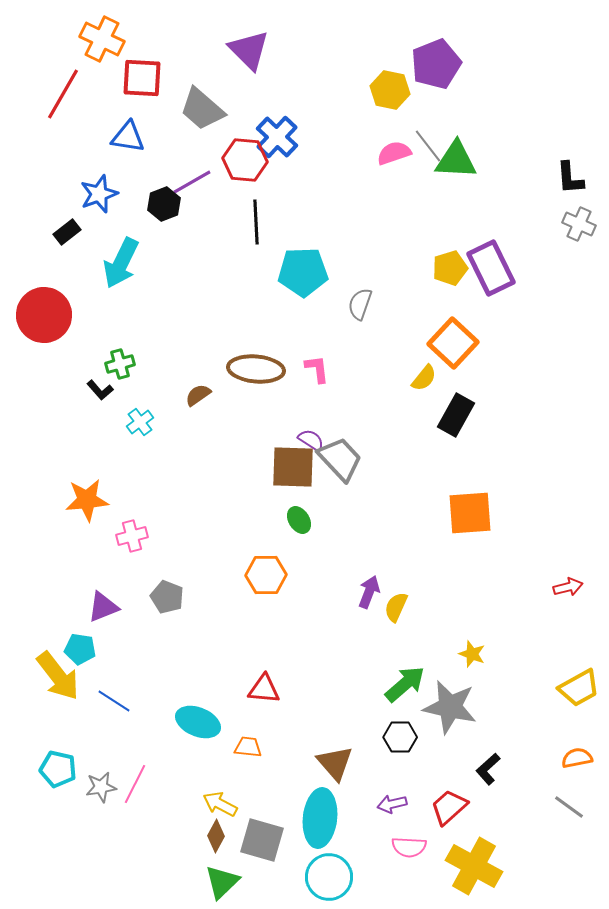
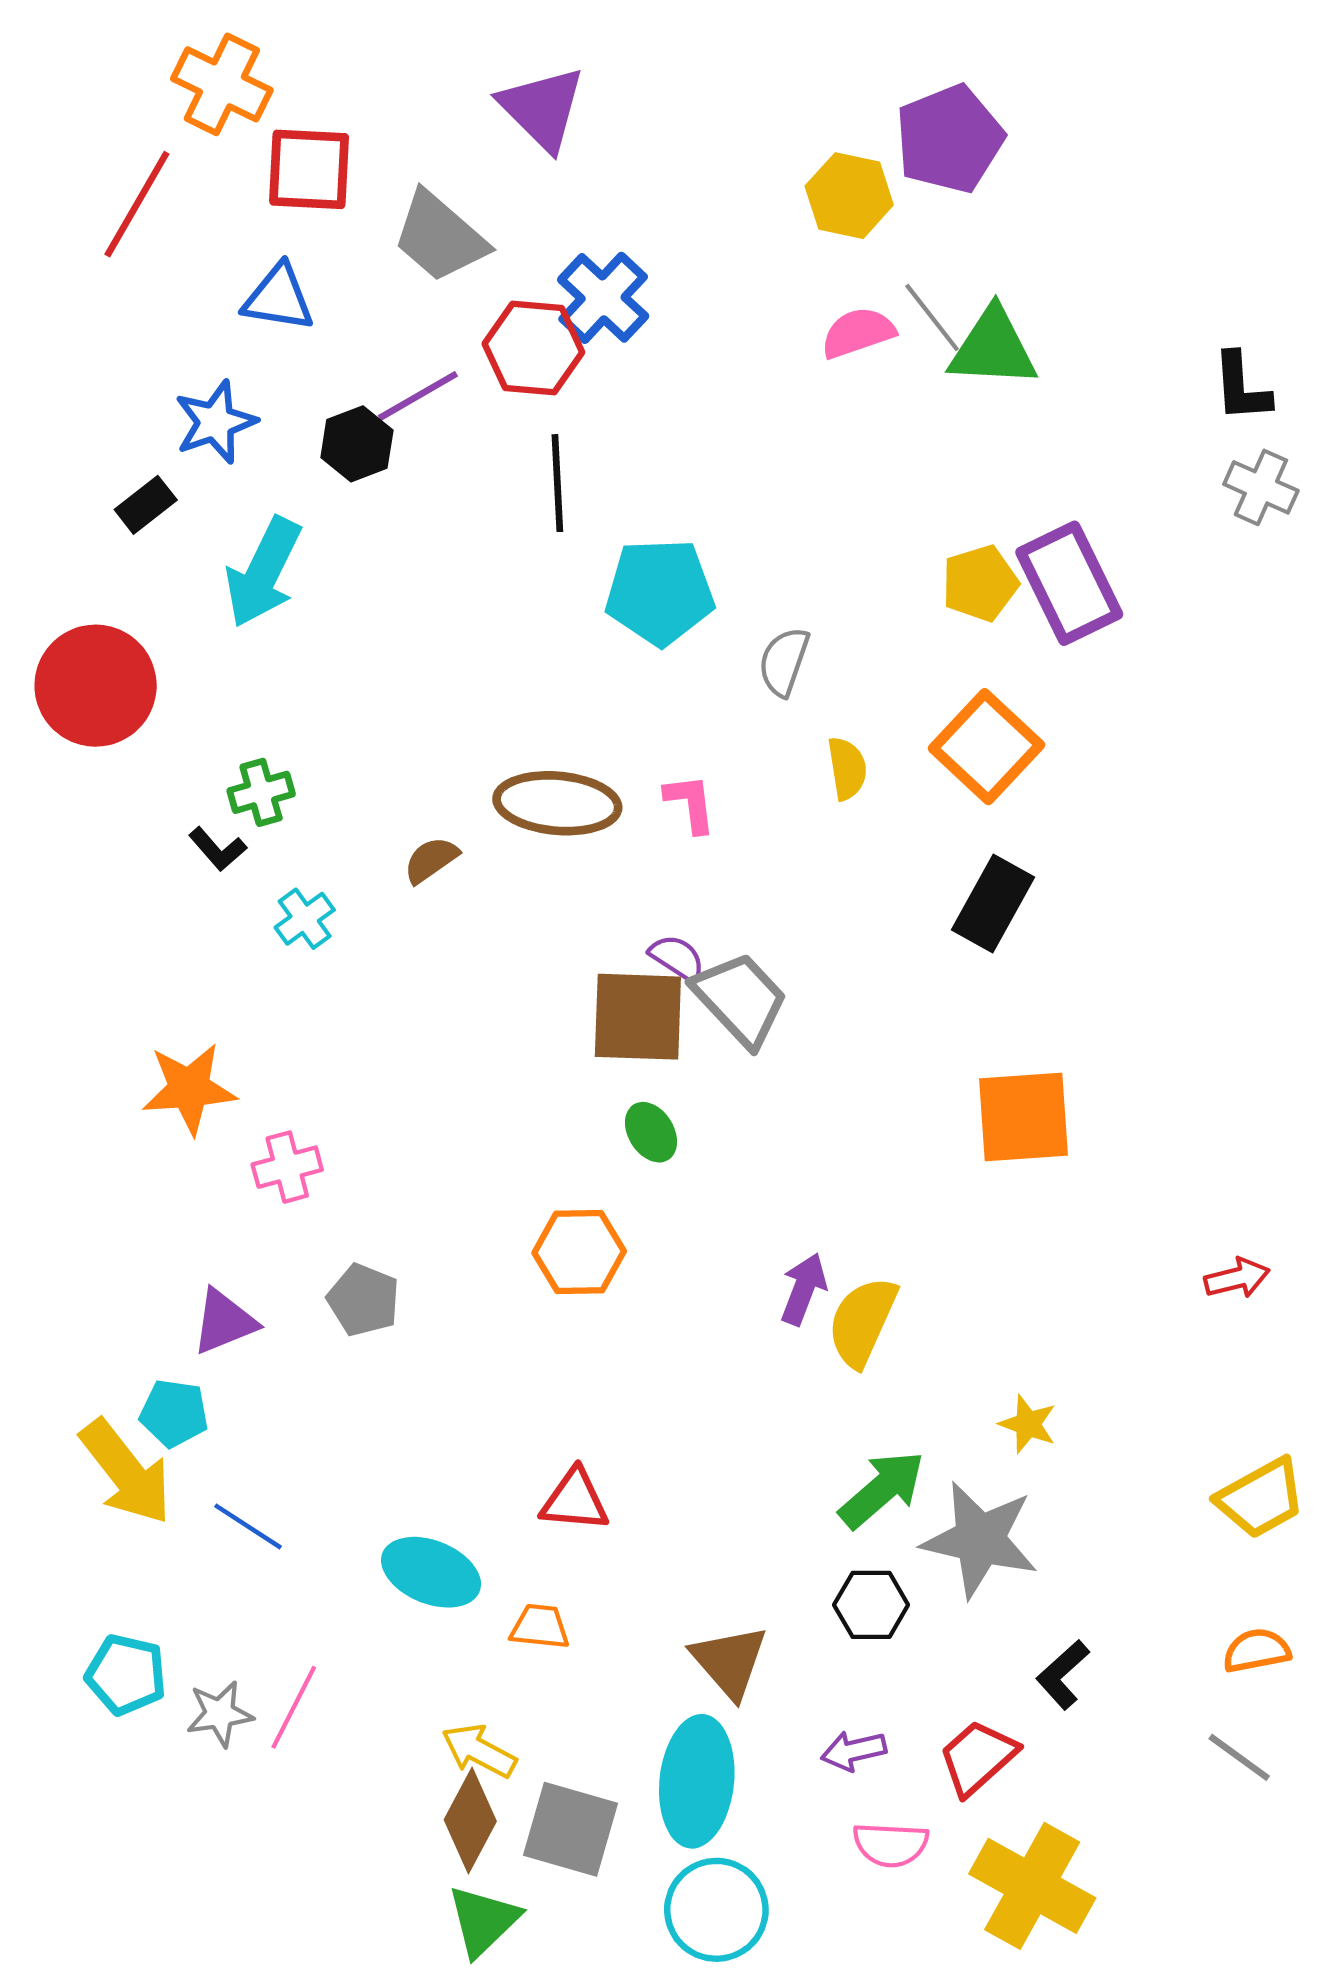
yellow semicircle: (424, 378) -> (847, 768), moved, turned -48
yellow semicircle: (396, 607) -> (862, 1322), size x1.4
brown diamond: (216, 836) -> (470, 1821), size x1.4

